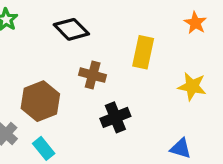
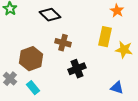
orange star: (195, 23) -> (117, 11), moved
yellow rectangle: (143, 52) -> (105, 37), moved

